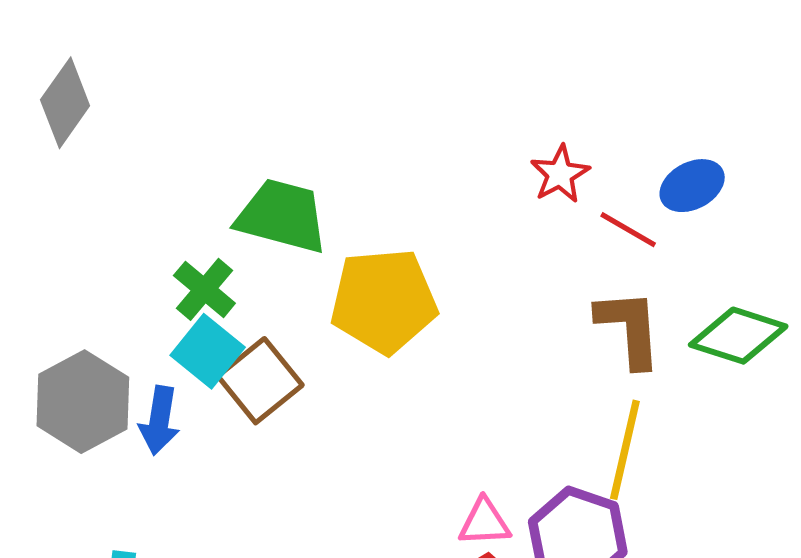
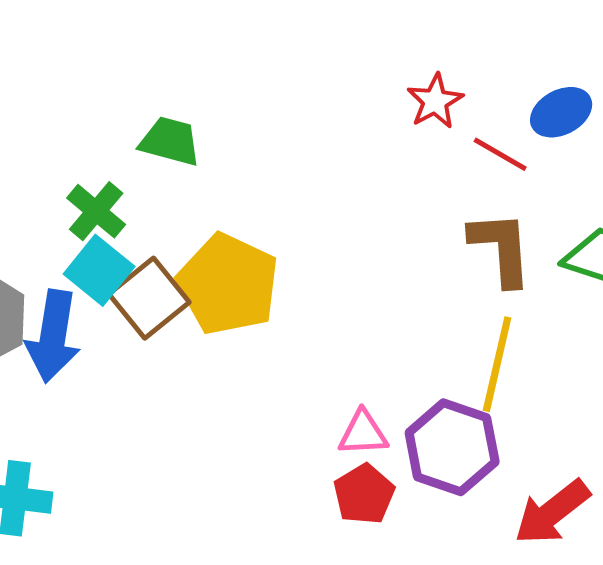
green trapezoid: (282, 216) -> (170, 141), size x0.7
yellow pentagon: (384, 301) -> (228, 284), moved, turned 30
blue arrow: (159, 420) -> (53, 336), size x1.4

